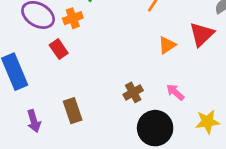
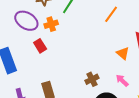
orange triangle: (167, 45) -> (123, 53), moved, turned -48

